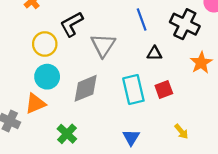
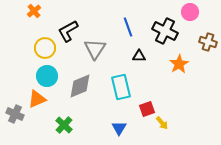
red square: (164, 89) -> (147, 109), moved

